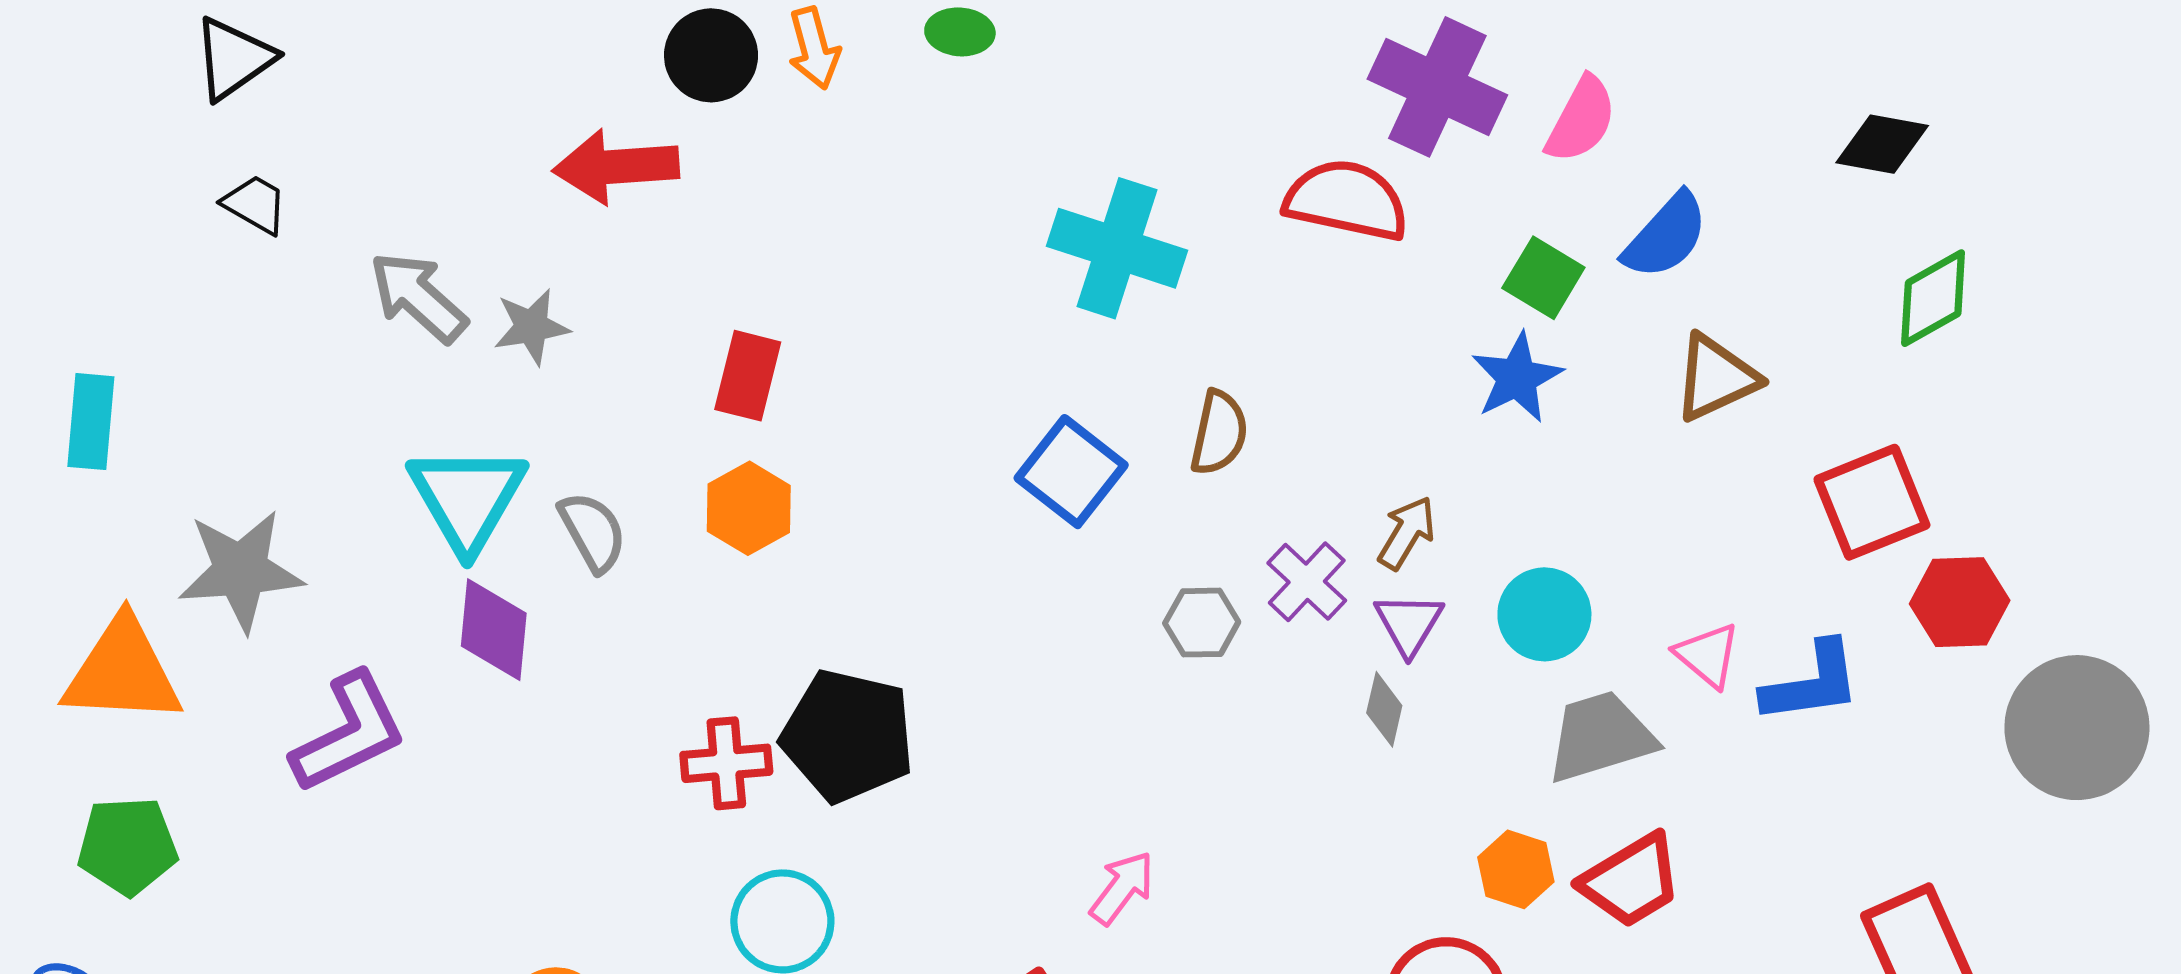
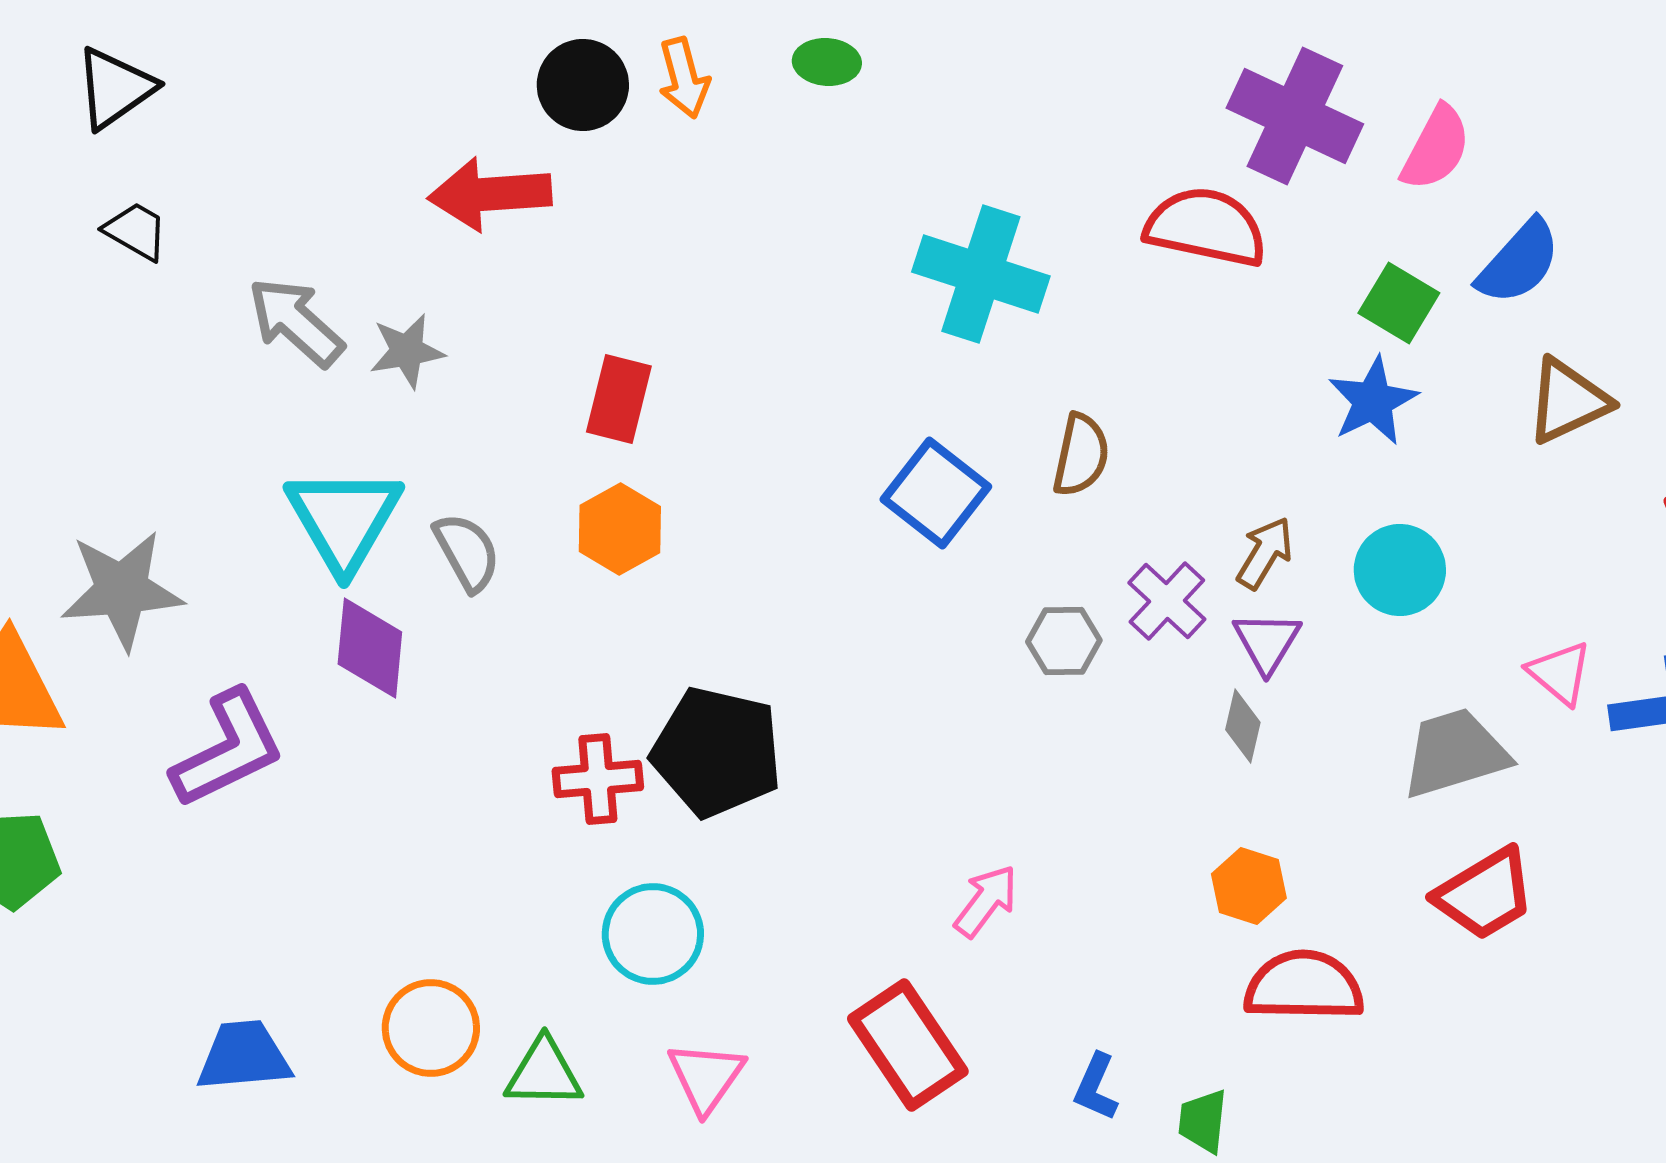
cyan circle: (1544, 614) -> (1400, 570), moved
orange hexagon: (1516, 869) -> (1249, 886), moved

